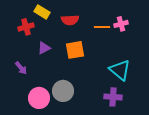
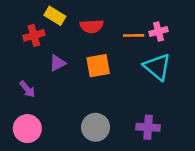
cyan triangle: (120, 70) -> (157, 67), moved
gray circle: (63, 91) -> (96, 127), moved
pink circle: (39, 98) -> (27, 129), moved

